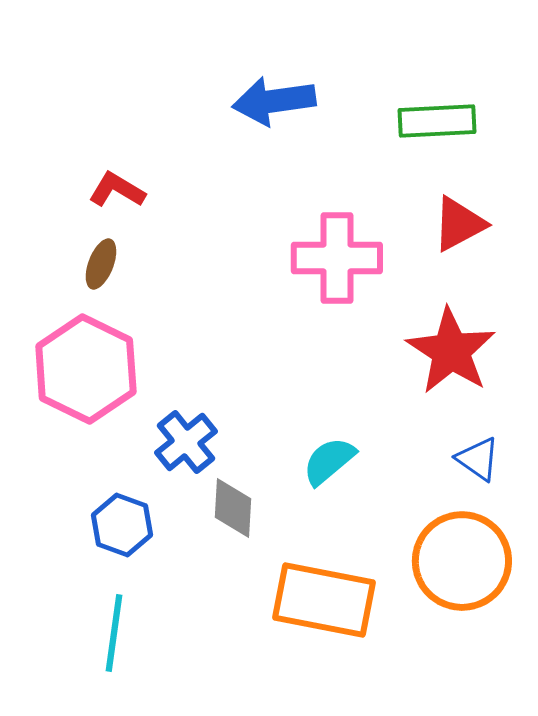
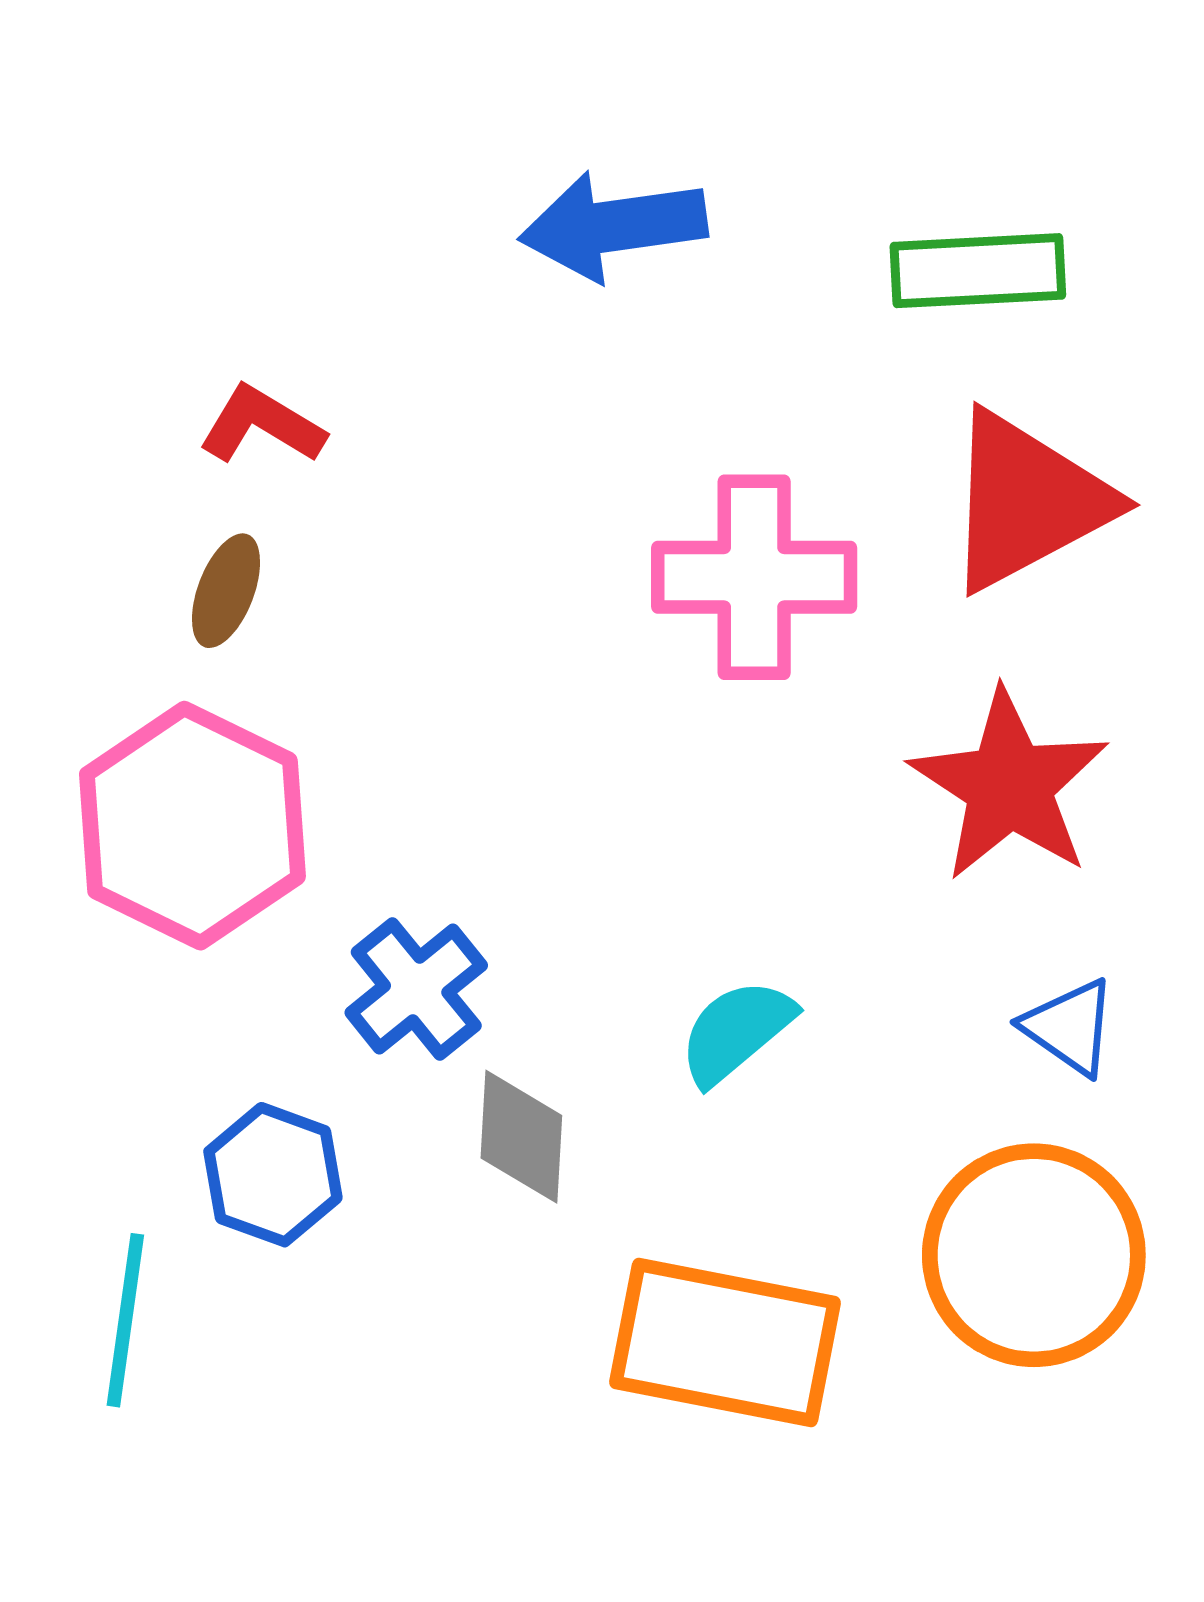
red triangle: (459, 224) -> (1027, 501), size x1.5
cyan line: (114, 633) -> (125, 1320), moved

